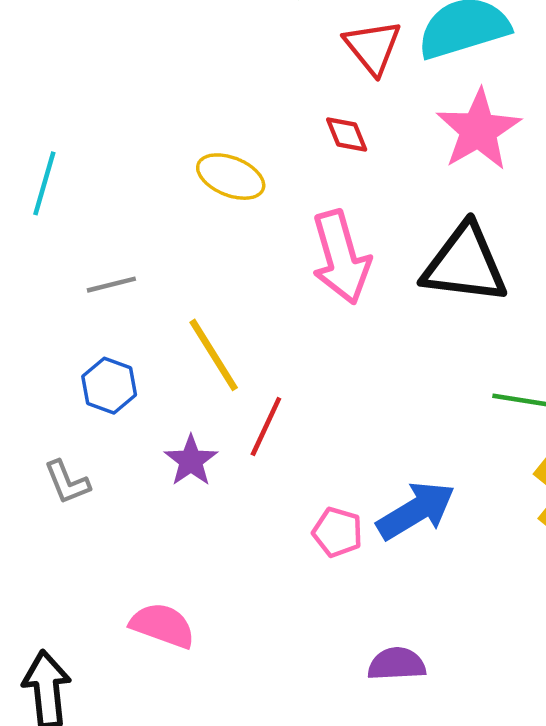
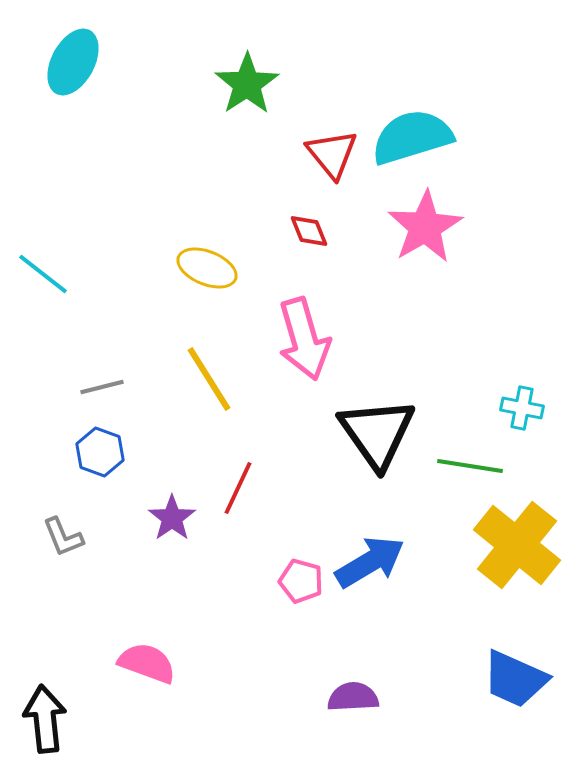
cyan line: (44, 183) -> (43, 274), turned -68
black triangle: (465, 264) -> (377, 433), moved, turned 48
gray line: (111, 285) -> (102, 387), moved
yellow line: (214, 355) -> (209, 379), moved

